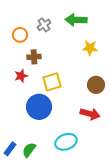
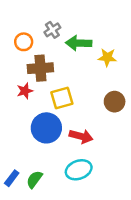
green arrow: (76, 20) -> (79, 43), moved
brown cross: (34, 57) -> (40, 68), size x1.5
red arrow: (90, 114) -> (81, 136), moved

